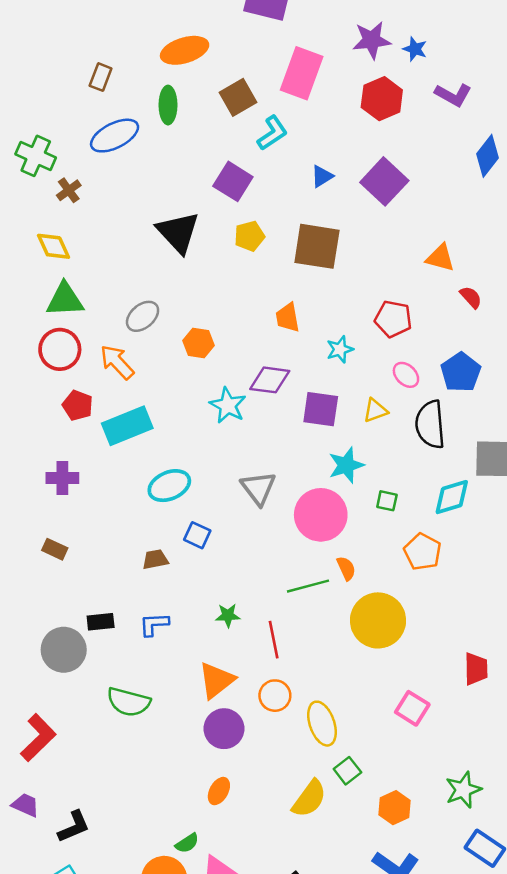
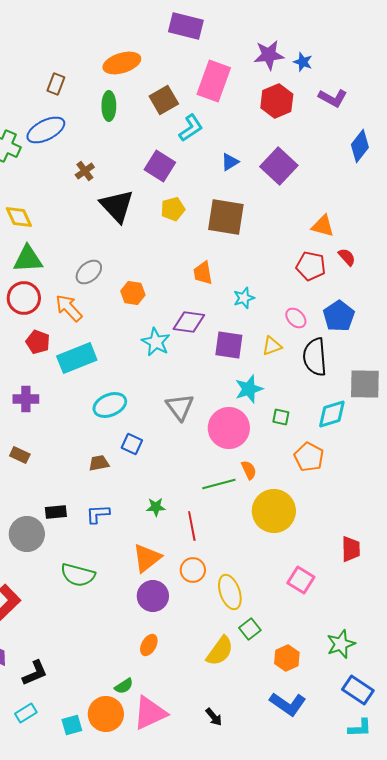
blue ellipse: (115, 136) -> (46, 130), moved
brown cross: (69, 190) -> (85, 171), moved
red pentagon: (393, 319) -> (311, 266), moved

